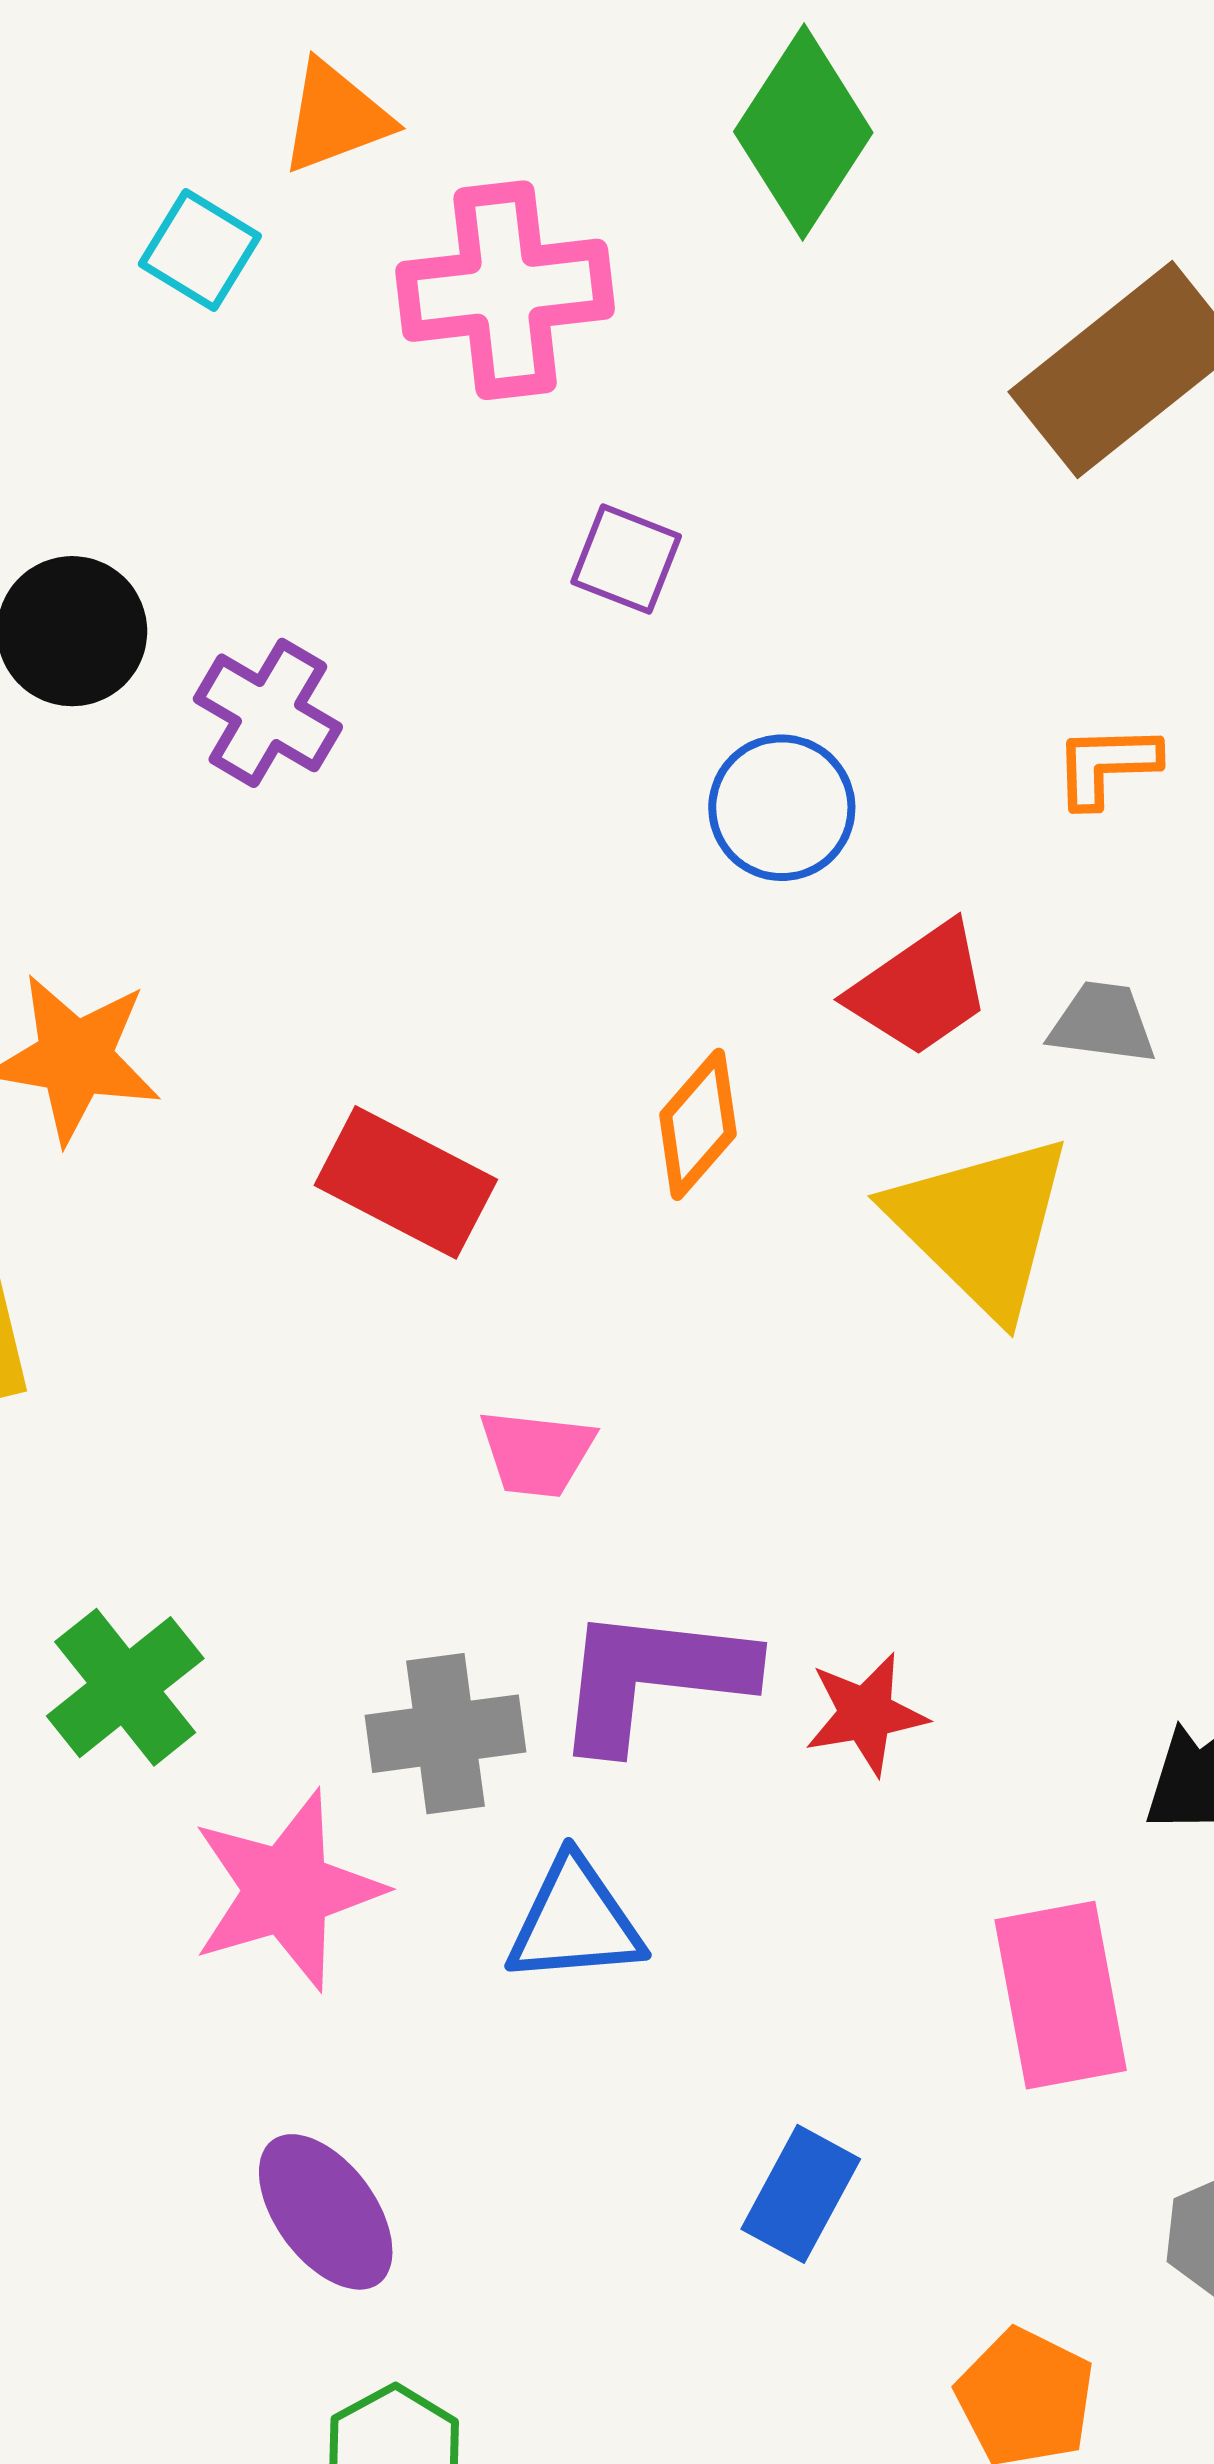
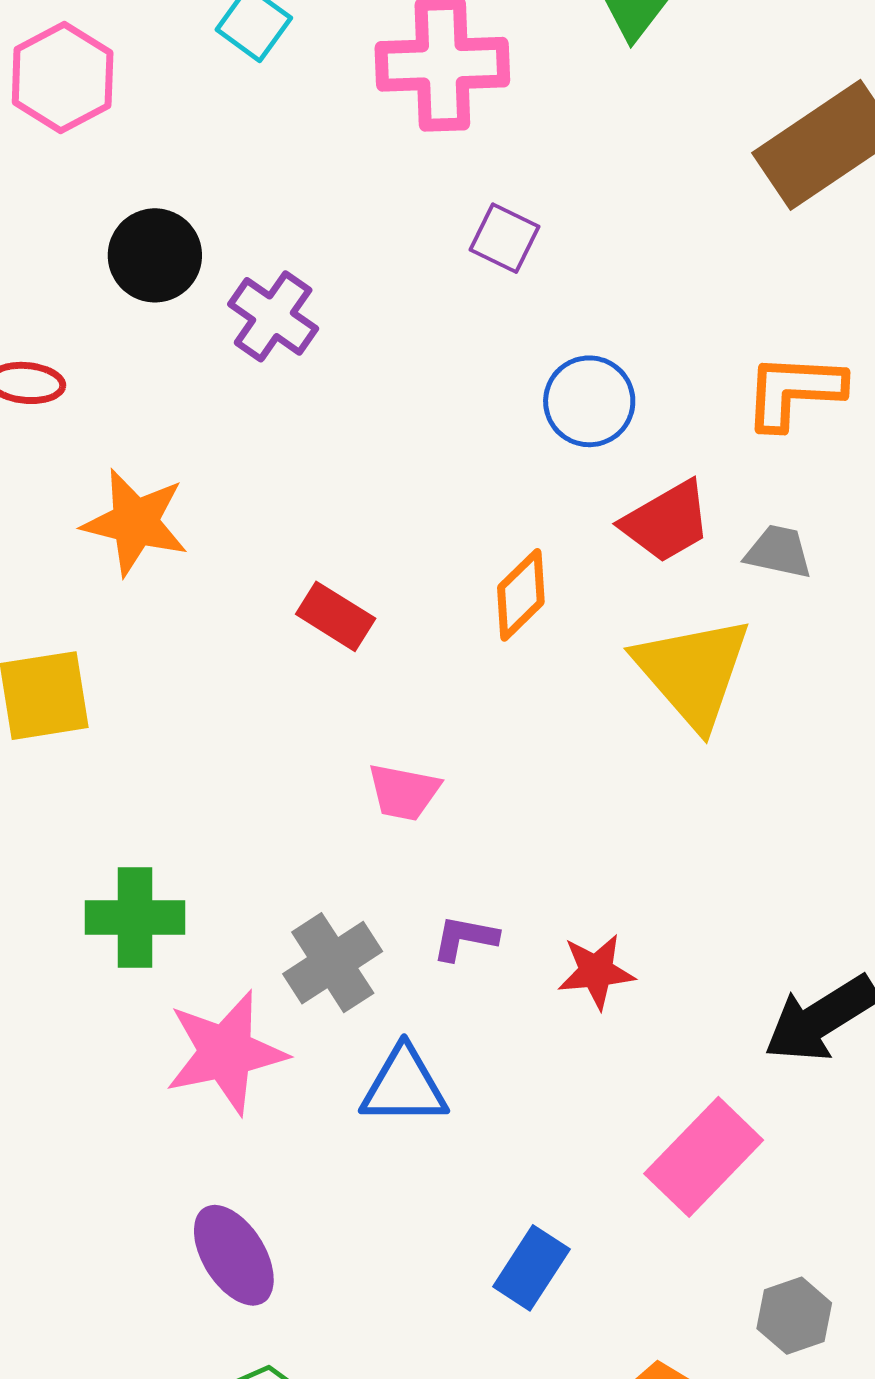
orange L-shape: (1106, 765) -> (794, 391), size x1.5
red rectangle: (406, 1182) -> (336, 616), size x0.7
purple L-shape: (653, 1678) -> (465, 938), size x0.5
green cross: (125, 1687) -> (135, 917), turned 34
gray cross: (445, 1734) -> (333, 963), turned -30
pink rectangle: (1061, 1995) -> (704, 1157), turned 50

